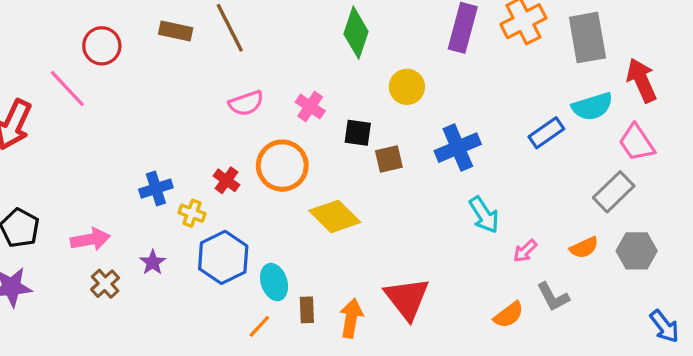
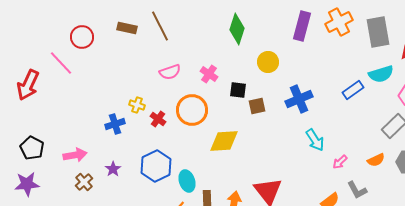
yellow cross: (192, 213) -> (137, 105), moved
yellow diamond: (335, 216) -> (224, 141), turned -48

